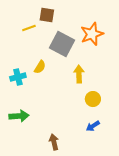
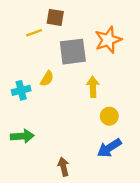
gray square: (62, 44) -> (73, 52), turned -35
blue arrow: (93, 126) -> (109, 148), size x1.5

